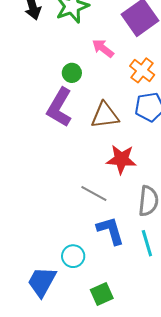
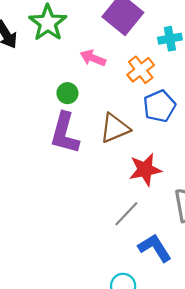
orange cross: (142, 70) -> (141, 70), turned 30
gray line: (94, 194) -> (126, 214), turned -60

